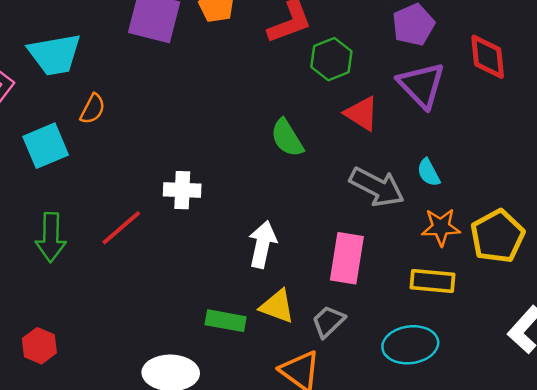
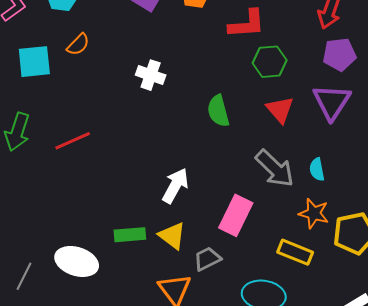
white cross: (182, 190) -> (151, 75), moved
green rectangle: (226, 321) -> (130, 235), turned -32

